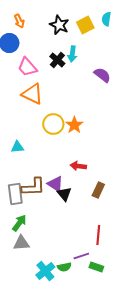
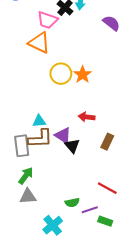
pink trapezoid: (27, 67) -> (47, 20), moved, turned -30
cyan triangle: (17, 147) -> (39, 121), moved
red line: (98, 235) -> (107, 188), turned -66
green semicircle: (64, 267) -> (72, 203), moved

